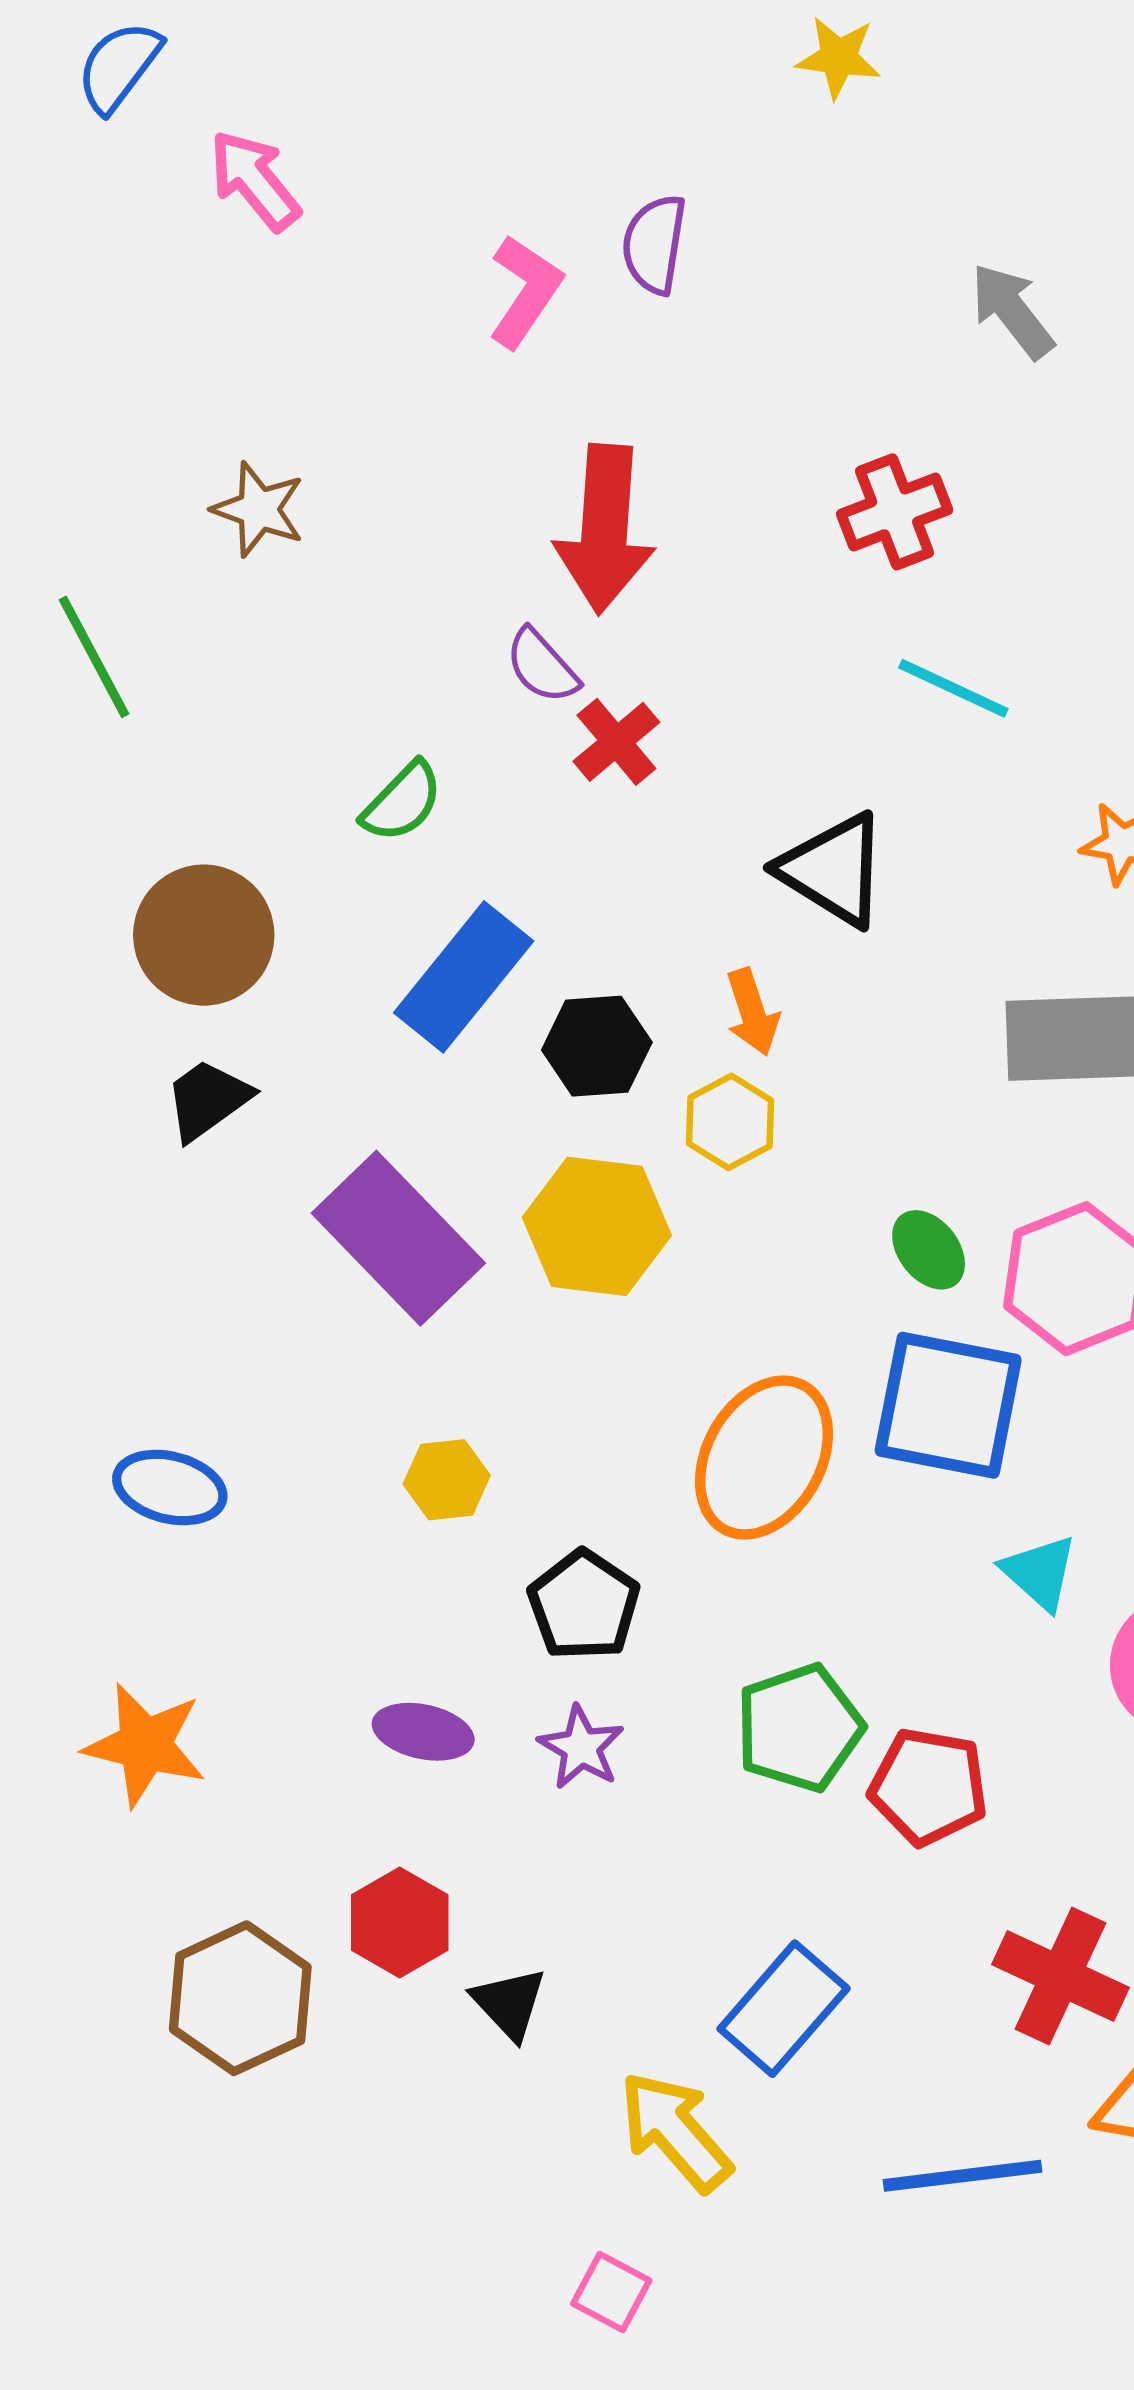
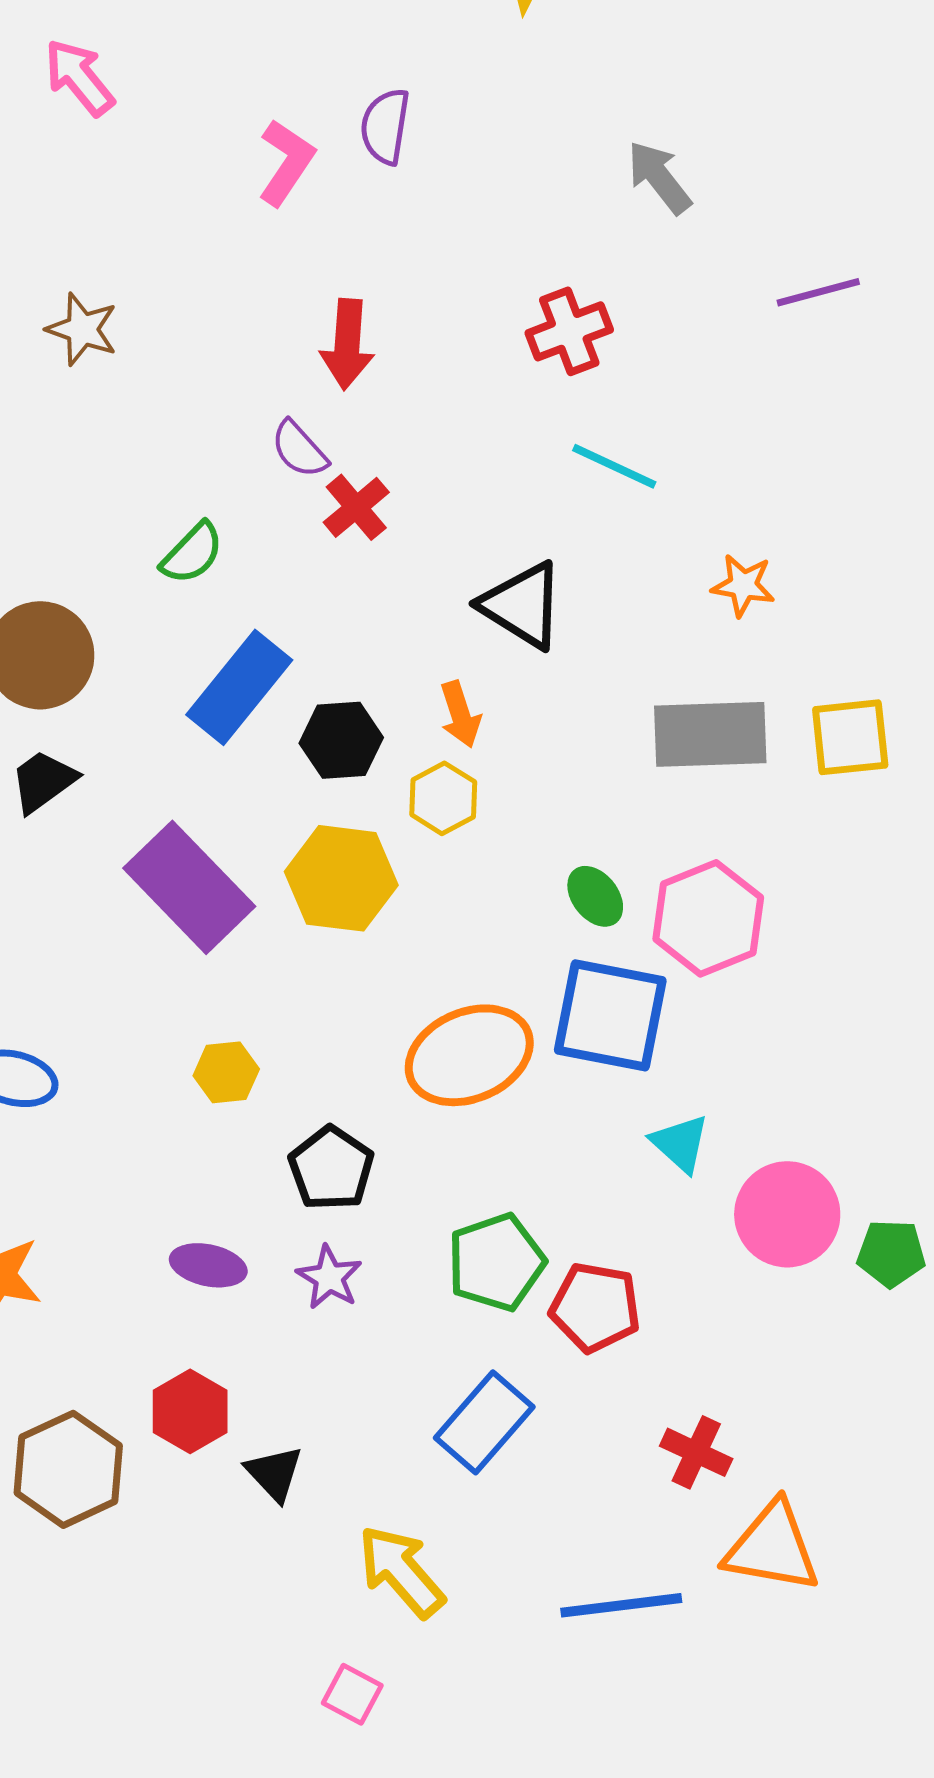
red arrow: (605, 529) -> (347, 344), size x0.7
orange ellipse: (764, 1457) -> (469, 1055), turned 38
red cross: (1060, 1976) -> (696, 1452), size x0.7
blue rectangle: (784, 2009) -> (484, 1422), moved

